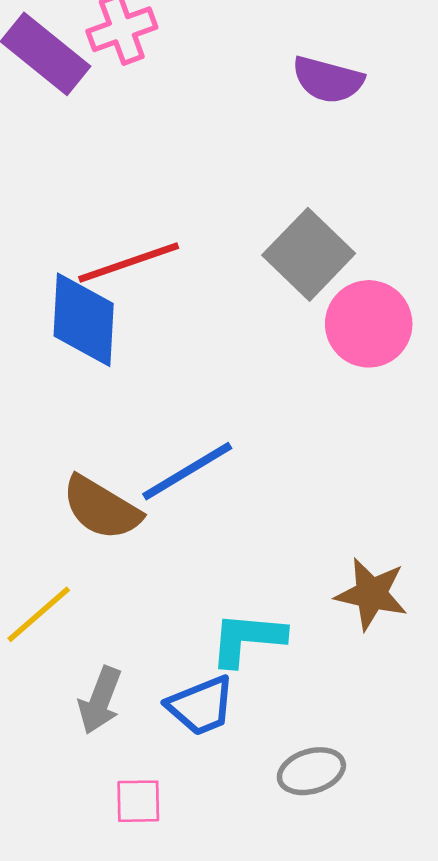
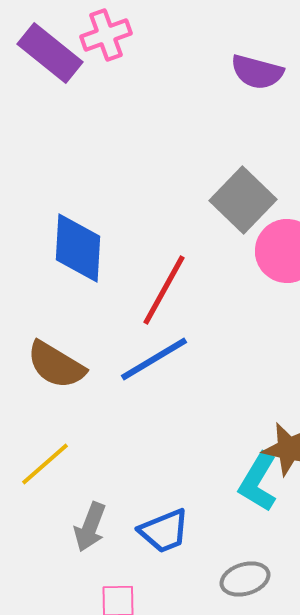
red line: (129, 262) -> (164, 290), moved, turned -42
brown semicircle: (101, 508) -> (56, 365), moved
cyan L-shape: (247, 639) -> (258, 482), moved, turned -64

